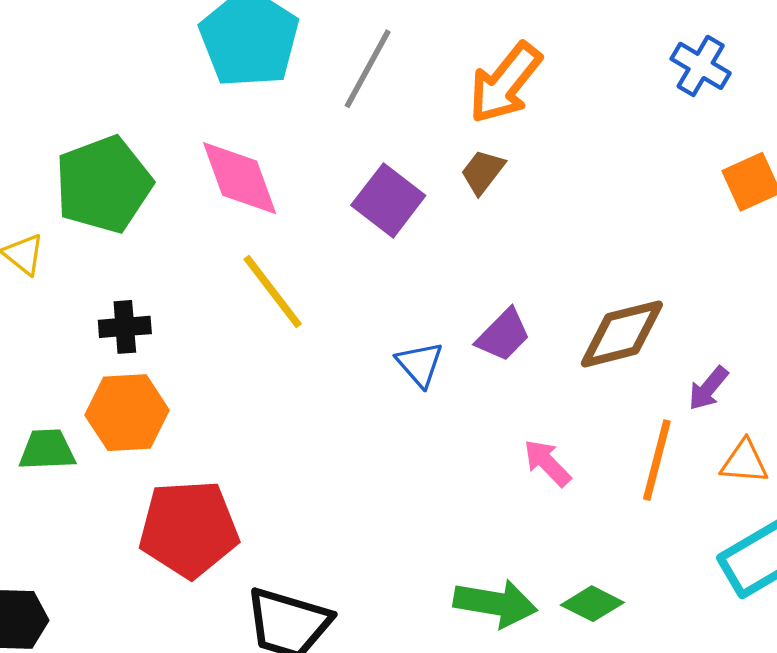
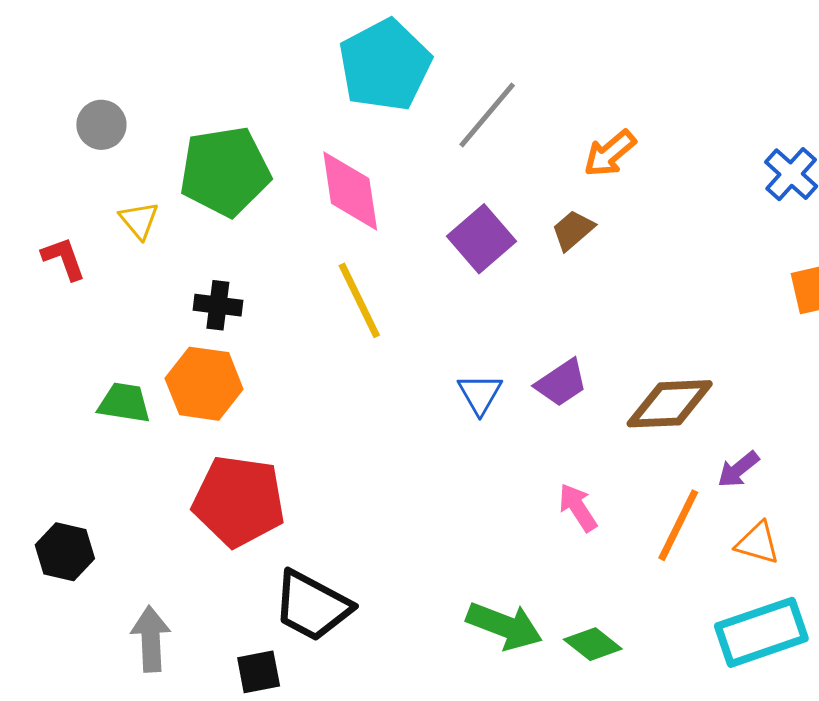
orange arrow: (505, 83) -> (610, 153), size x0.7

